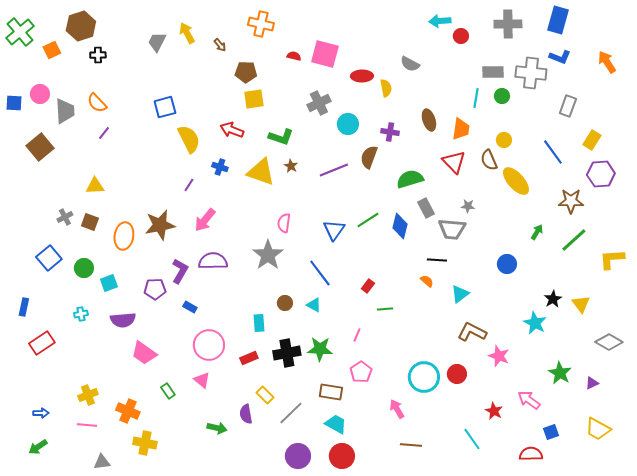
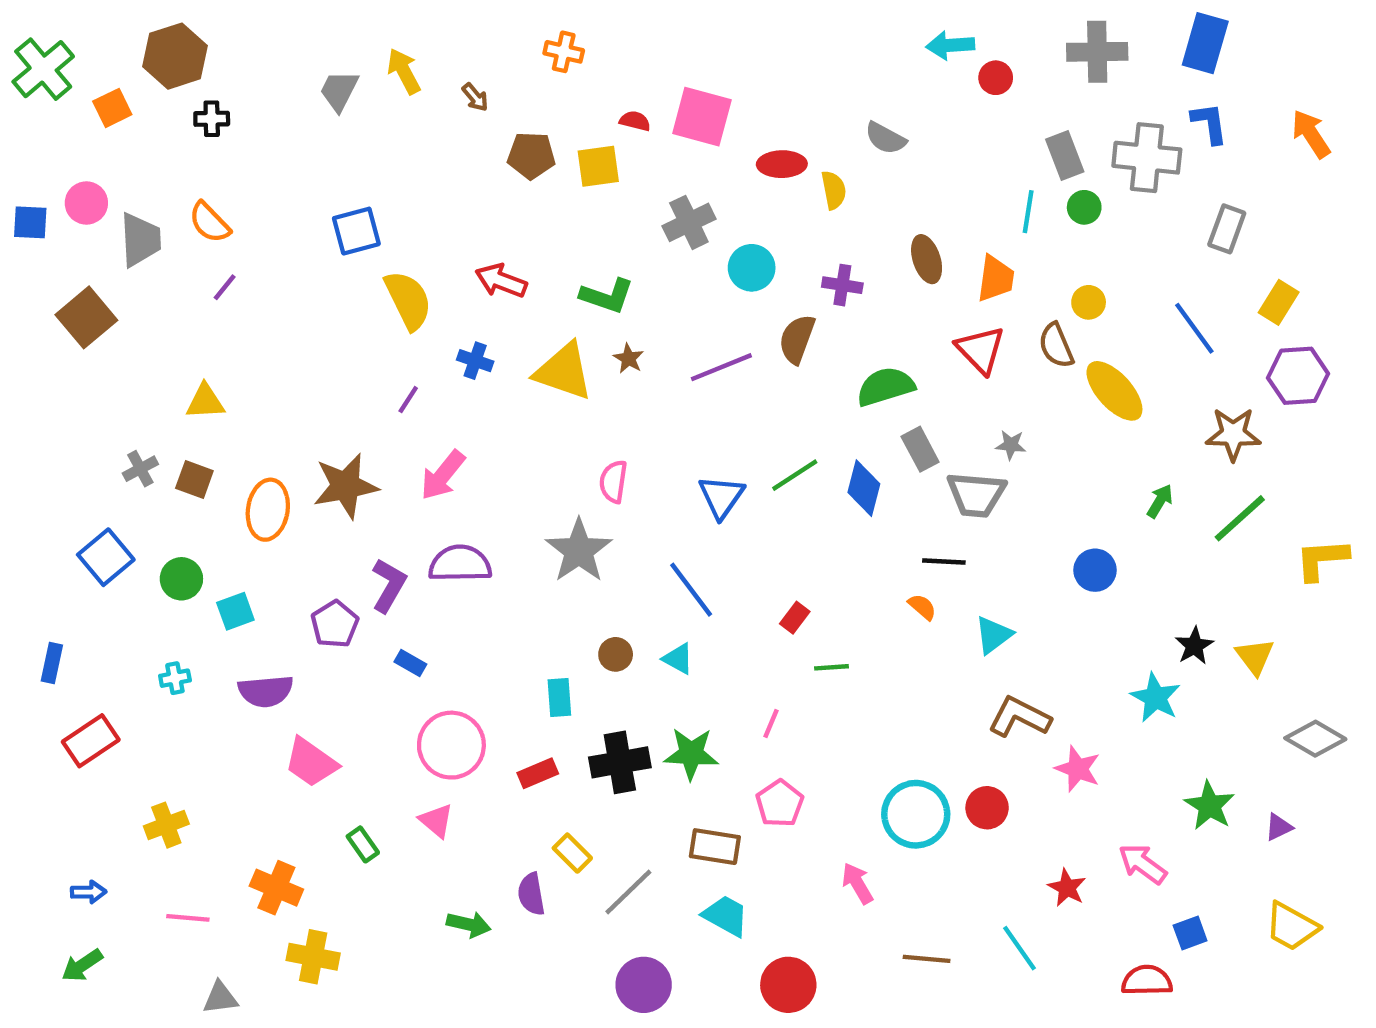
orange cross: (261, 24) -> (564, 52), size x0.7
blue L-shape: (560, 57) -> (1209, 123), turned -120
gray rectangle: (493, 72) -> (1065, 155), turned 70
yellow square: (254, 99) -> (598, 166), moved
purple pentagon: (155, 289) -> (335, 624), turned -30
yellow cross: (88, 395) -> (166, 825), moved
brown line: (411, 445) -> (927, 959), moved
red circle: (342, 456) -> (788, 985), moved

